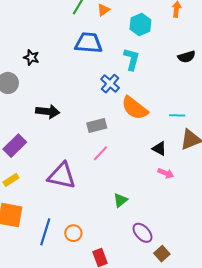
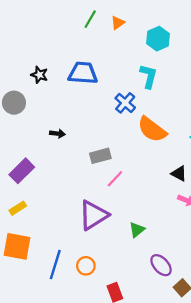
blue trapezoid: (88, 43) -> (83, 73), moved
black arrow: (48, 112) -> (57, 134), size x0.6
gray rectangle: (97, 125) -> (100, 156), moved
purple triangle: (62, 176) -> (93, 215), moved, turned -44

